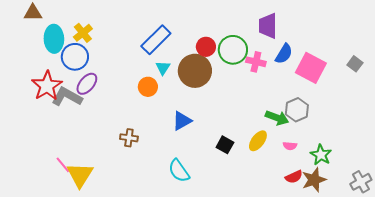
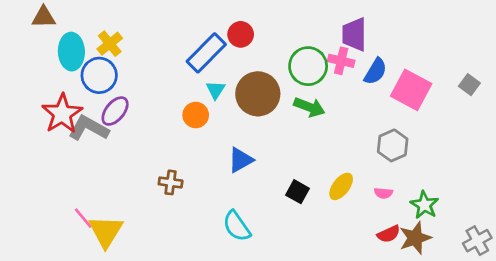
red circle: (206, 47) -> (241, 34), moved
pink cross: (256, 62) -> (341, 61), moved
green arrow: (277, 118) -> (309, 107), moved

